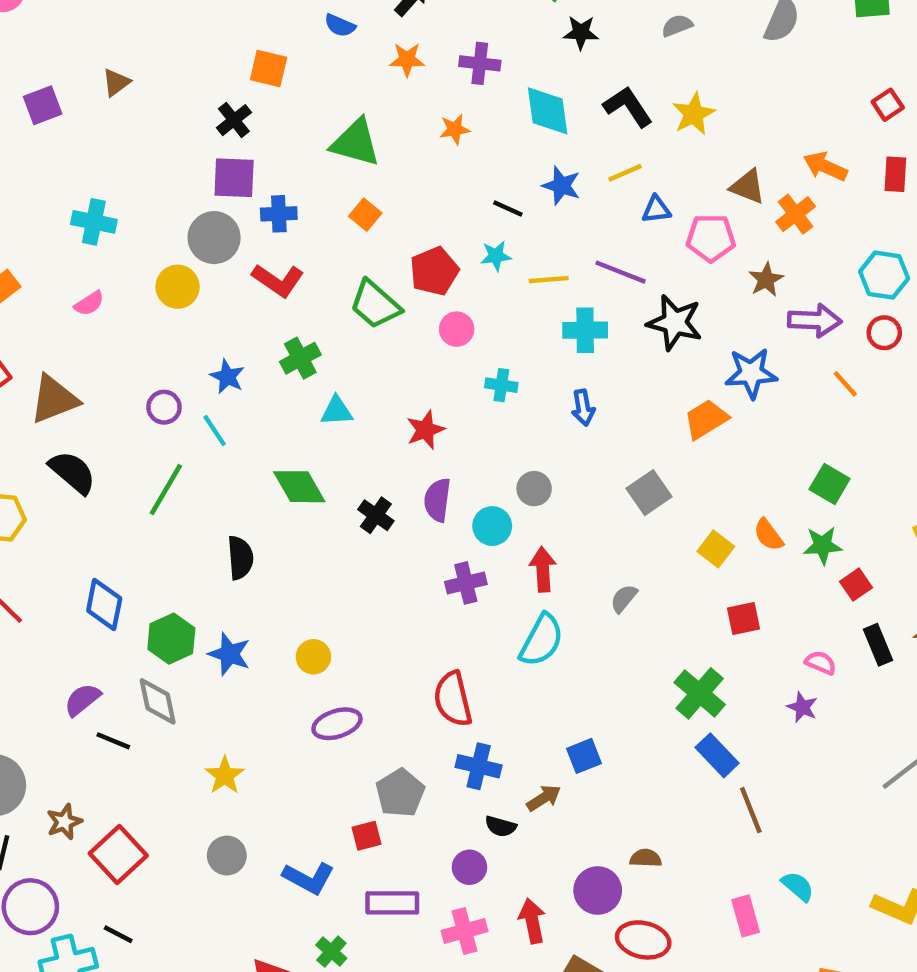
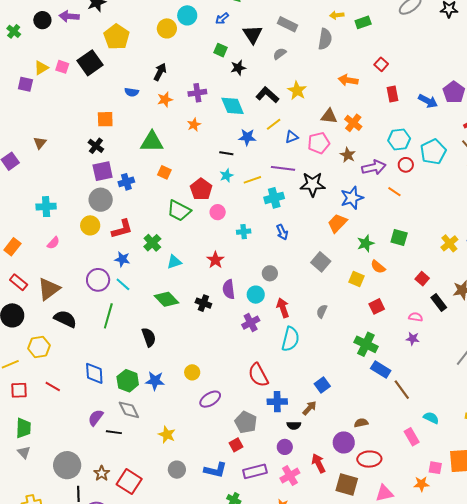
orange arrow: (825, 166) -> (348, 80), moved
red L-shape: (278, 280) -> (122, 229), moved, turned -35
purple circle: (164, 407) -> (98, 280), size x1.5
green star: (823, 545) -> (366, 243), moved

